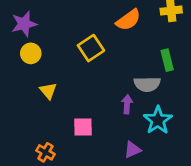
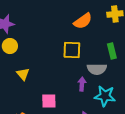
yellow square: (91, 48) -> (72, 50), moved, turned 36
cyan star: (158, 120) -> (105, 96), turned -30

